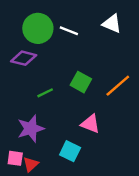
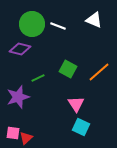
pink triangle: (90, 124) -> (76, 104), turned 36
purple star: (31, 129) -> (18, 97), moved
cyan square: (70, 151) -> (81, 127), moved

